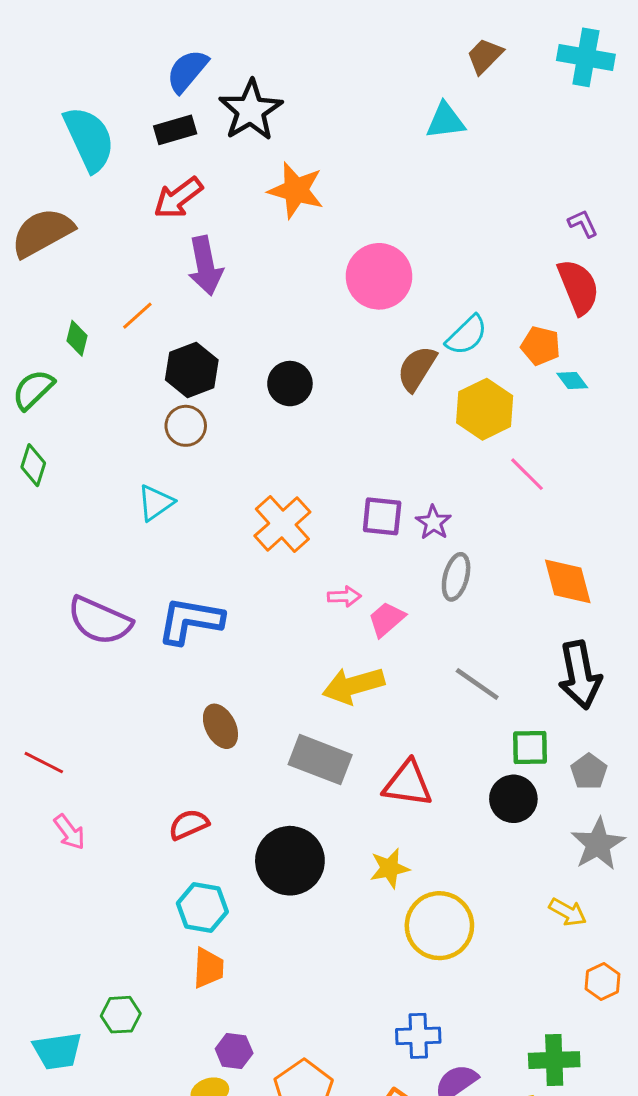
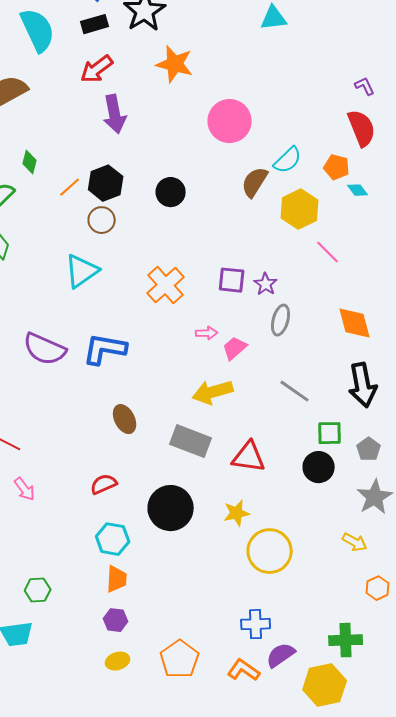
orange line: (137, 316) -> (70, 187), moved
cyan triangle: (156, 503) -> (82, 271), size x1.4
green hexagon: (121, 1015) -> (38, 590), moved
purple hexagon: (234, 1051) -> (116, 620), moved

